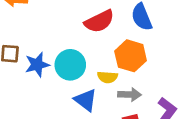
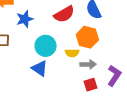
blue star: (37, 65) -> (25, 19), moved
blue triangle: (86, 100) -> (40, 68), moved

